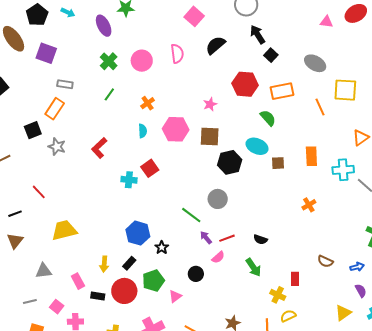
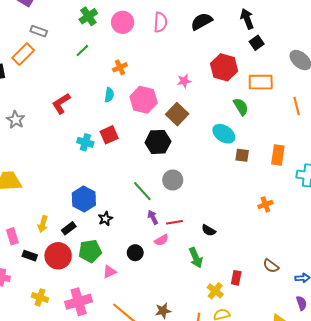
brown square: (210, 136) -> (177, 114), turned 30
gray star: (57, 147) -> (16, 120), moved
black hexagon: (230, 162) -> (158, 142), moved

